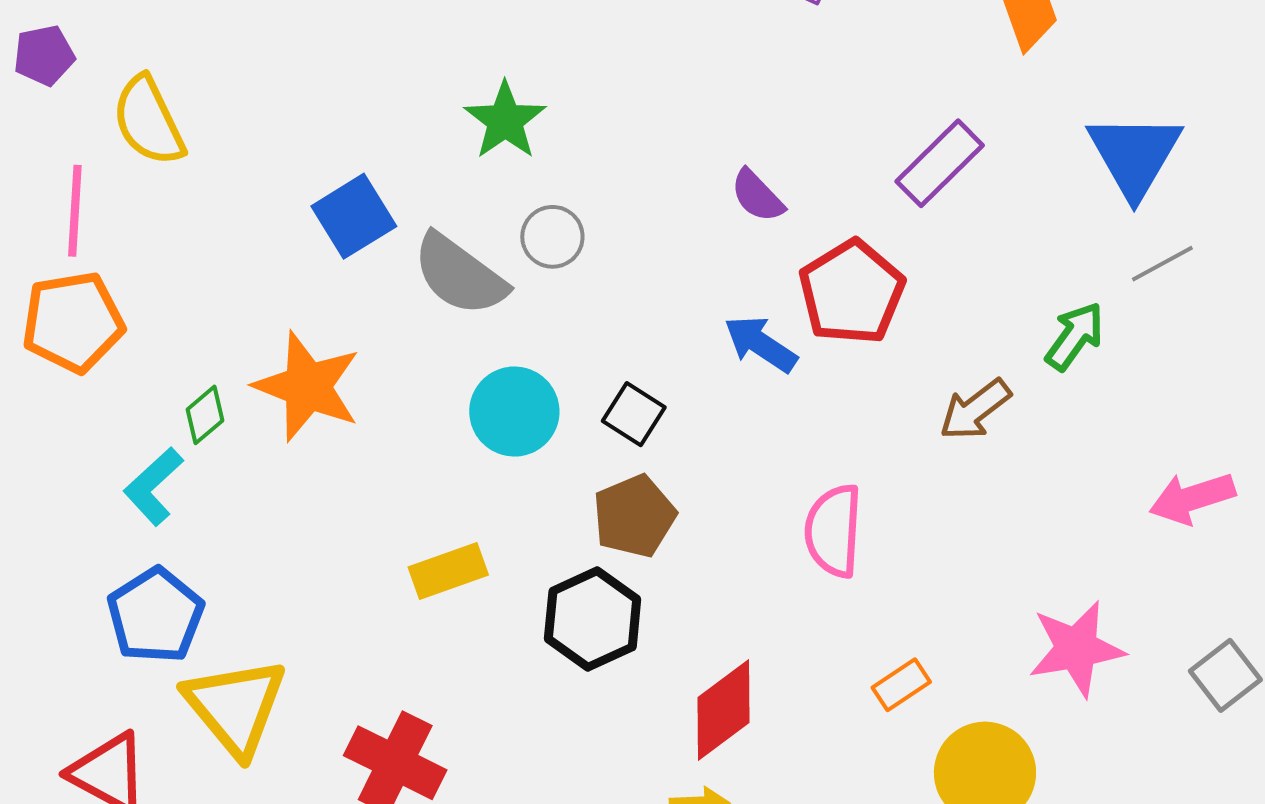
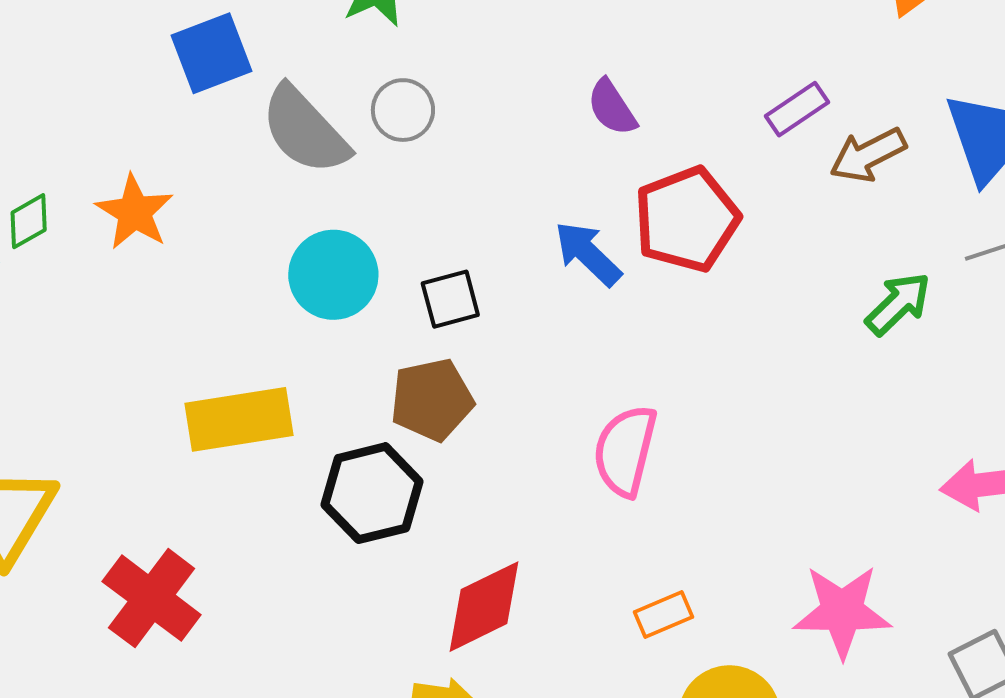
purple rectangle: (940, 163) -> (797, 109), size x0.7
orange star: (307, 386) -> (135, 212), size x0.7
brown arrow: (975, 410) -> (868, 155), moved
black square: (634, 414) -> (450, 299), turned 32
yellow rectangle: (448, 571) -> (239, 419), size x1.4

